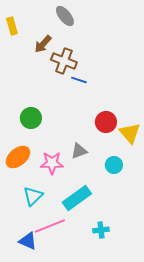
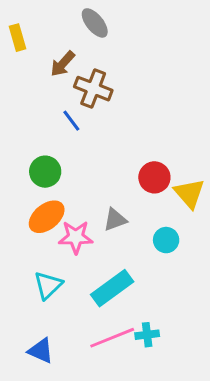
blue line: (79, 80) -> (71, 121), moved, turned 35
orange ellipse: (18, 157) -> (47, 217), moved
pink line: (50, 226) -> (112, 338), moved

